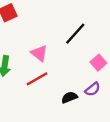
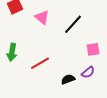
pink triangle: (39, 53) -> (42, 17), moved
pink square: (98, 63) -> (93, 49), turned 32

